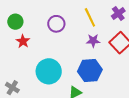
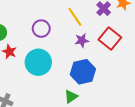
cyan circle: (49, 71) -> (38, 62), moved

